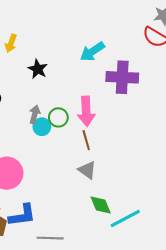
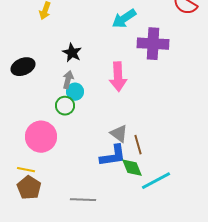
black star: (38, 69) -> (72, 53), moved
green circle: (58, 117) -> (65, 106), moved
brown line: (86, 140) -> (138, 145), moved
blue L-shape: (22, 215) -> (113, 156), moved

